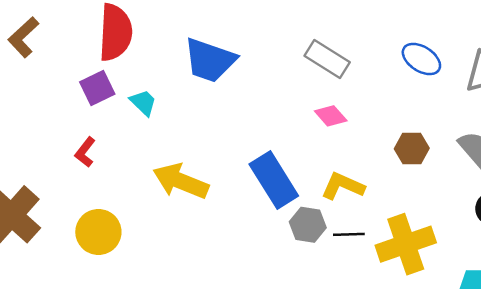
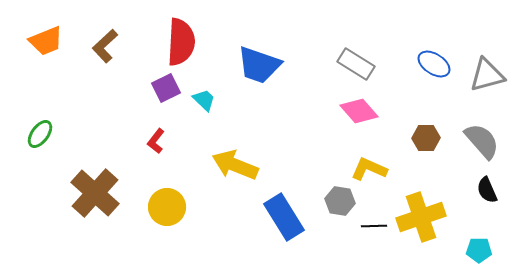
pink diamond: (331, 116) -> (359, 111), size x1.4
blue rectangle: (274, 180) -> (284, 217), moved
black line: (349, 234) -> (374, 226), moved

